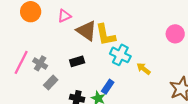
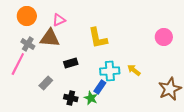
brown triangle: (87, 31) -> (50, 38), moved, turned -30
cyan cross: (120, 55) -> (110, 71), moved, turned -30
gray cross: (40, 63) -> (28, 44), moved

